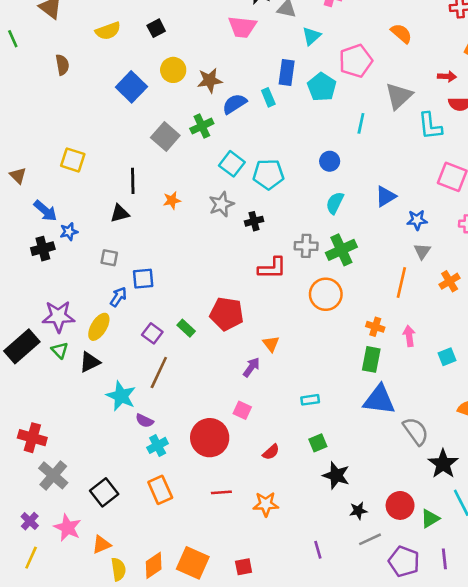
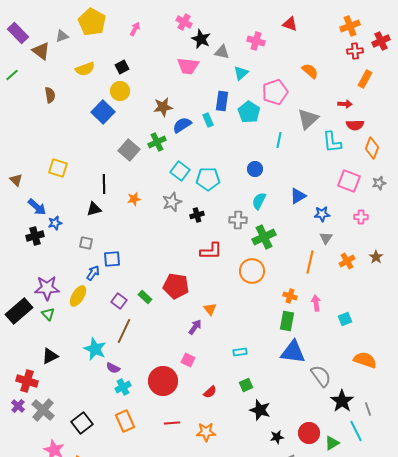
green line: (13, 39) -> (12, 75), turned 72
yellow circle: (173, 70) -> (120, 91), moved
gray cross: (306, 246) -> (238, 220), moved
black triangle: (90, 362) -> (50, 356), moved
purple cross: (30, 521) -> (18, 406), moved

